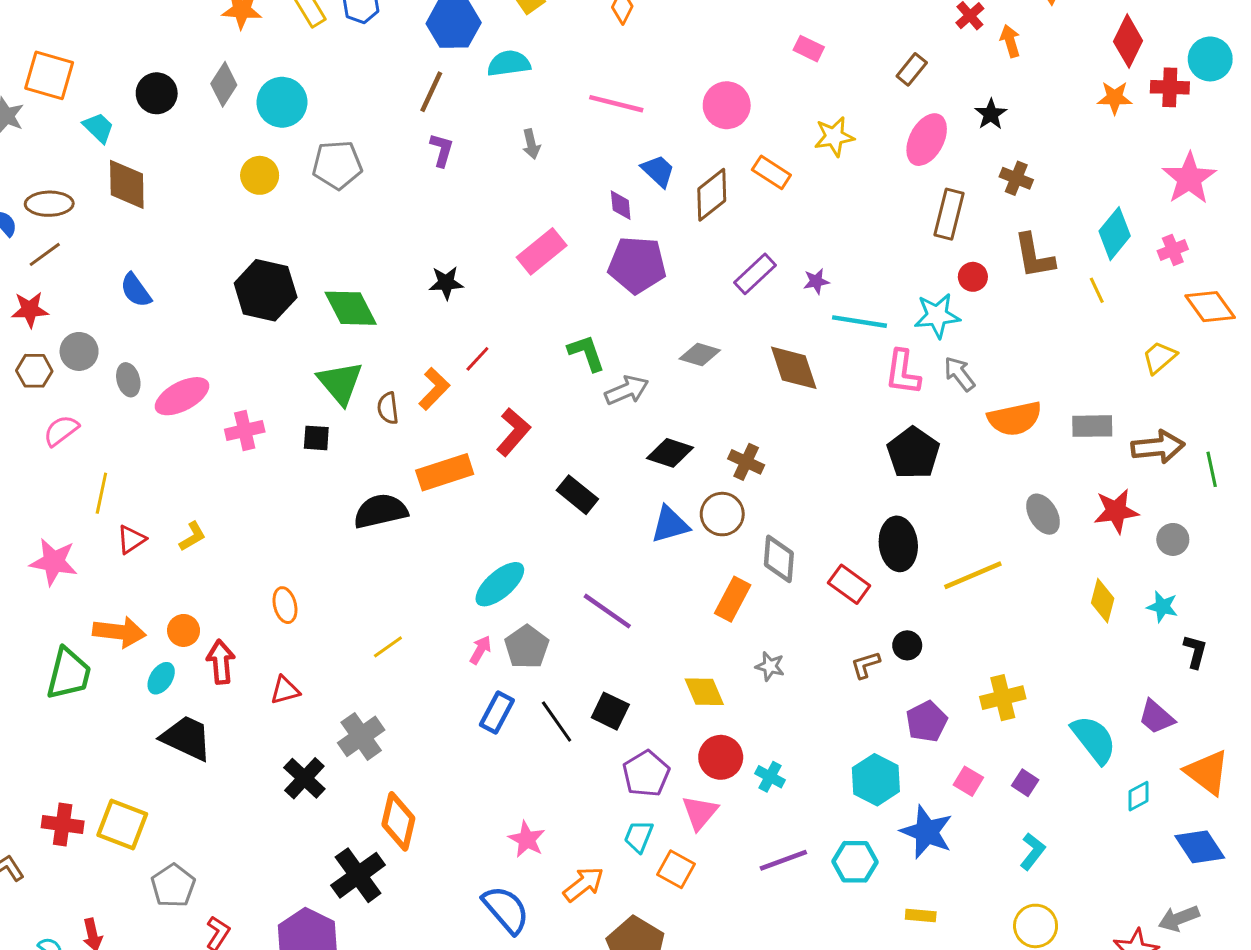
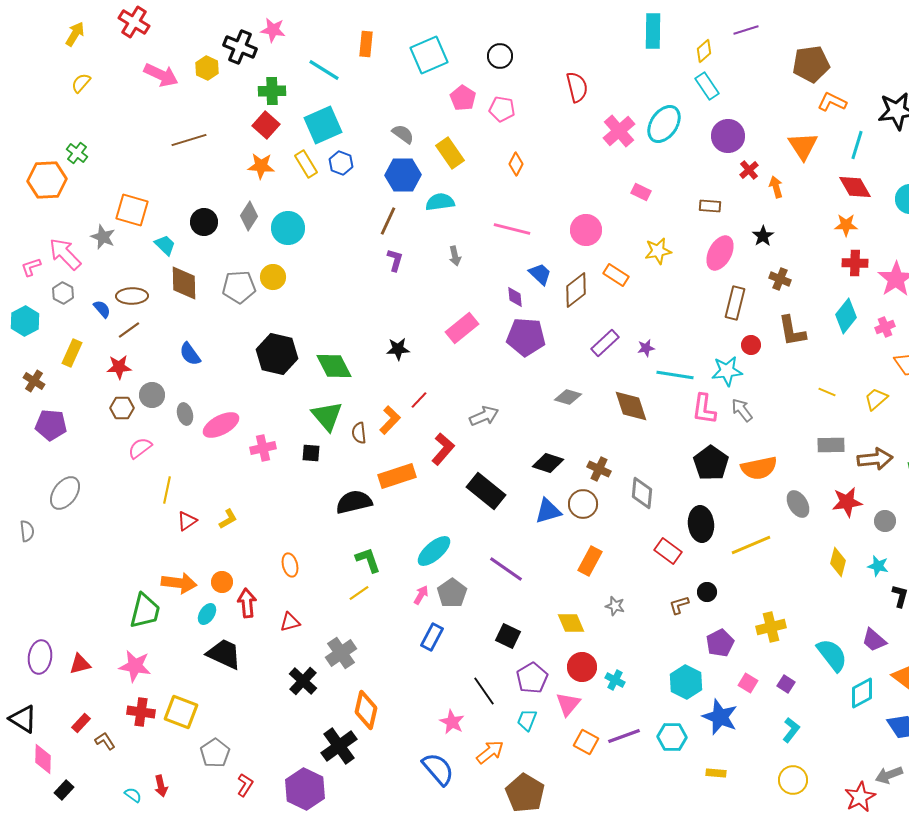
red diamond: (1128, 41) -> (855, 187), turned -56
brown rectangle: (912, 69) -> (710, 206), turned 55
red cross: (1170, 87) -> (855, 263), moved
gray pentagon: (337, 165) -> (239, 287), moved
yellow line: (1097, 290) -> (827, 392), moved, turned -42
green L-shape: (586, 353) -> (368, 560), moved
gray arrow: (627, 390) -> (484, 416), moved
orange semicircle: (1015, 419) -> (759, 468), moved
black rectangle: (577, 495) -> (486, 491), size x1.4
gray diamond: (779, 559) -> (642, 493), moved
pink star: (54, 562) -> (135, 666), moved
black line: (557, 721) -> (484, 691), moved
cyan diamond: (1139, 796) -> (862, 693), size x1.5
orange square: (676, 869) -> (586, 742), moved

